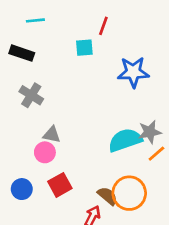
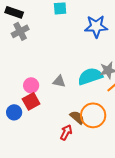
gray cross: (31, 95) -> (20, 31), moved, turned 30
gray triangle: (52, 135) -> (59, 81), moved
red square: (60, 185) -> (31, 101), moved

